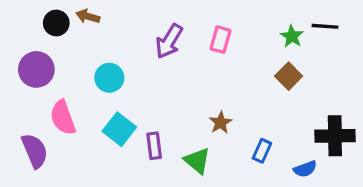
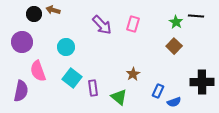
purple arrow: (169, 41) -> (102, 25), turned -75
purple semicircle: (35, 151) -> (21, 91), turned 35
blue semicircle: (305, 169) -> (174, 102), moved

